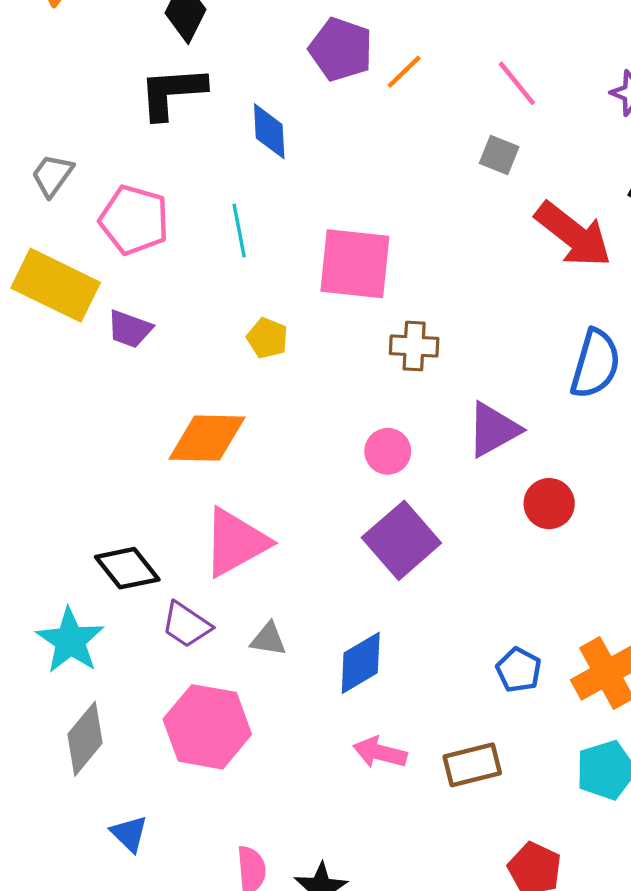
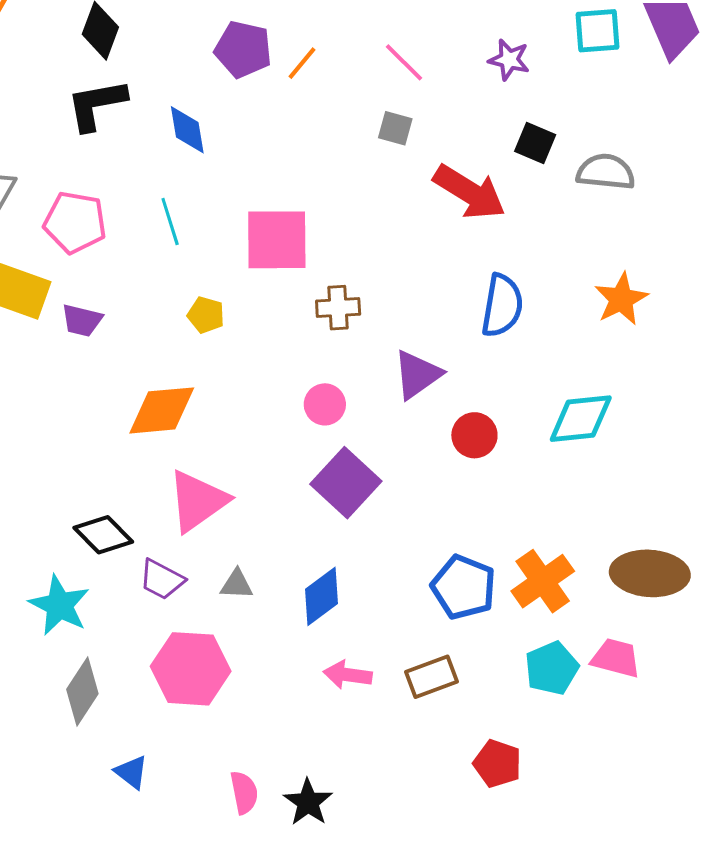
blue pentagon: (519, 670) -> (464, 587), size x1.6

